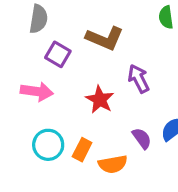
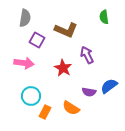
purple semicircle: (142, 138) -> (89, 92), turned 136
orange rectangle: (82, 150) -> (45, 112), moved
orange semicircle: (113, 164) -> (71, 108), turned 42

